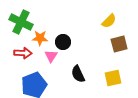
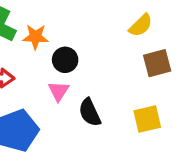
orange star: (40, 38) -> (36, 37), moved
pink triangle: (51, 56) -> (59, 91), moved

